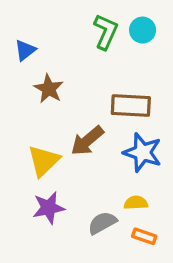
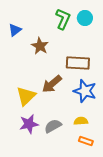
brown star: (49, 89) -> (40, 46), moved
gray semicircle: (102, 223) -> (53, 126), moved

